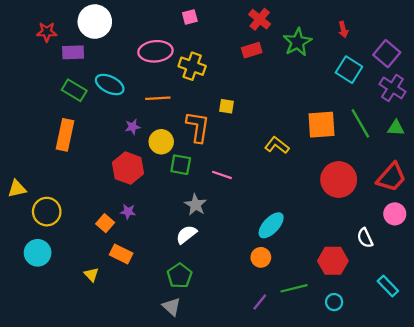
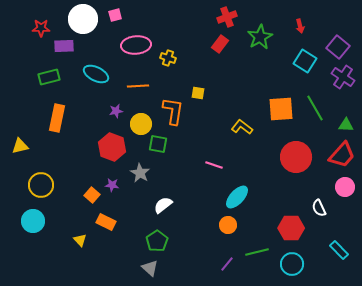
pink square: (190, 17) -> (115, 15), moved
red cross: (260, 19) -> (227, 17), turned 30
red rectangle: (252, 50) -> (220, 44), turned -36
yellow cross: (192, 66) -> (168, 58), size x0.7
green rectangle: (74, 90) -> (49, 77), moved, turned -45
green triangle: (396, 128) -> (346, 125), moved
pink line: (222, 175) -> (214, 165), moved
yellow triangle: (17, 189) -> (20, 146), moved
gray star: (196, 205) -> (140, 173), moved
cyan circle: (334, 302) -> (292, 264), size x1.5

